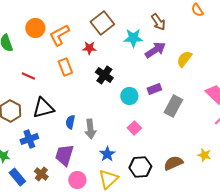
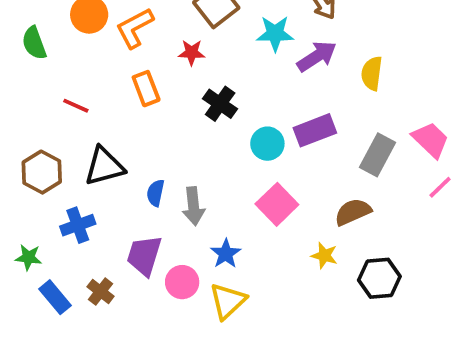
yellow semicircle: (184, 59) -> (372, 73), turned -30
purple rectangle: (154, 89) -> (315, 130), size x1.5
gray rectangle: (173, 106) -> (377, 155), moved
pink square: (134, 128) -> (277, 204), size x1.5
yellow star: (204, 155) -> (324, 255), moved
brown semicircle: (173, 163) -> (353, 212), moved
black hexagon: (140, 167) -> (379, 278), moved
pink circle: (77, 180) -> (182, 282), moved

